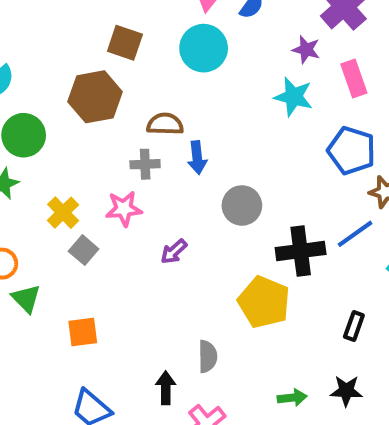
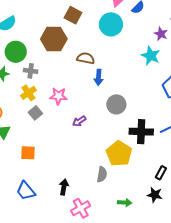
gray cross: (145, 164) -> (31, 71), moved
gray semicircle: (208, 356) -> (102, 174), moved
black star: (346, 391) -> (155, 195), moved

